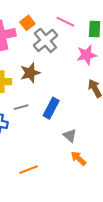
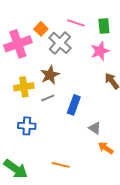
gray line: (21, 107) -> (48, 98), moved
orange line: (28, 170) -> (61, 165), turned 42

